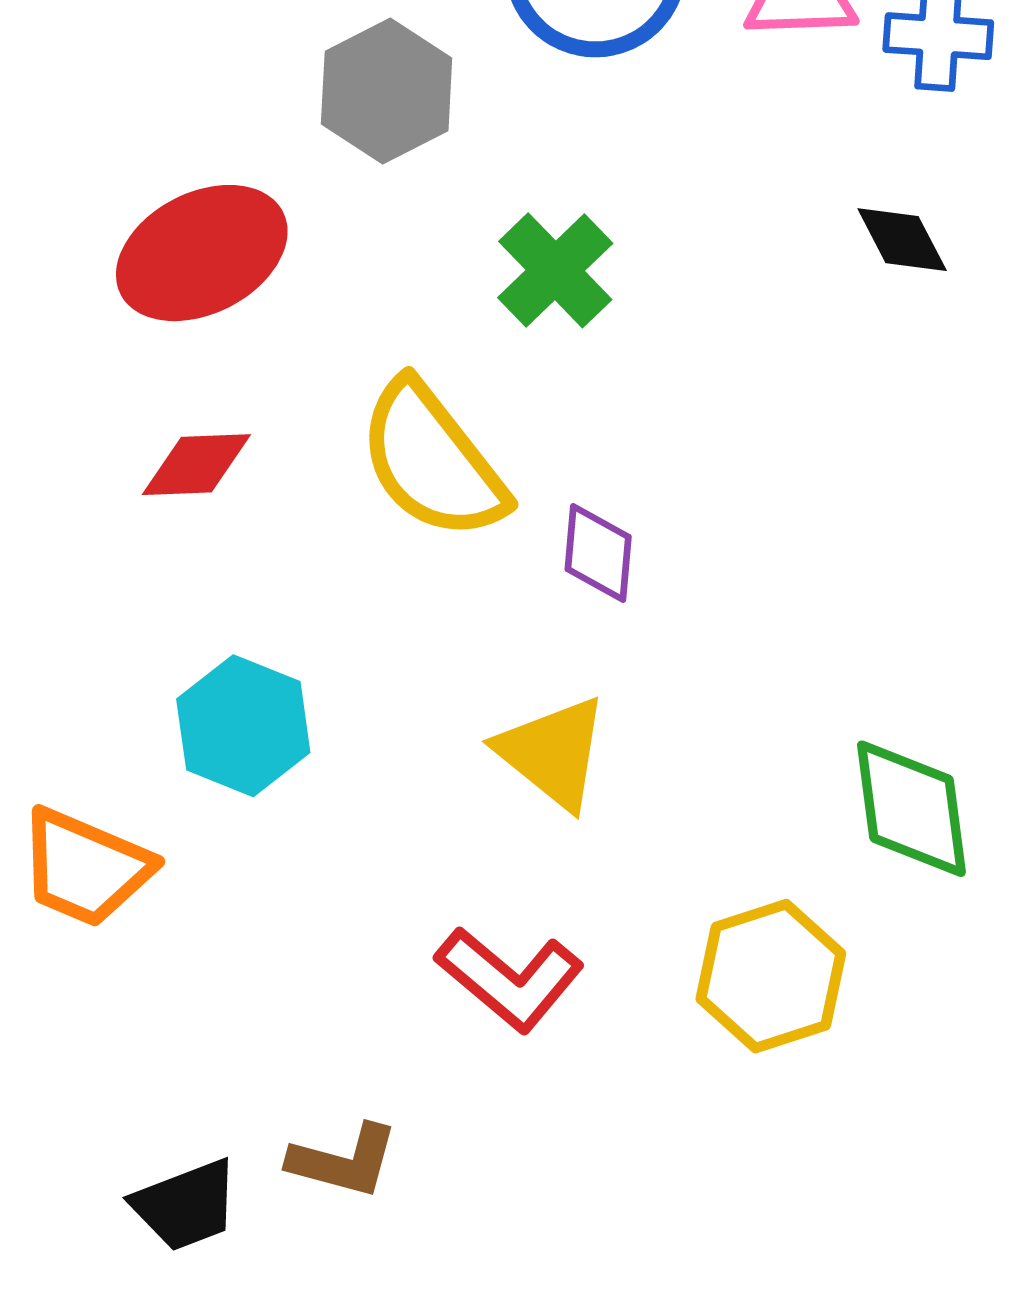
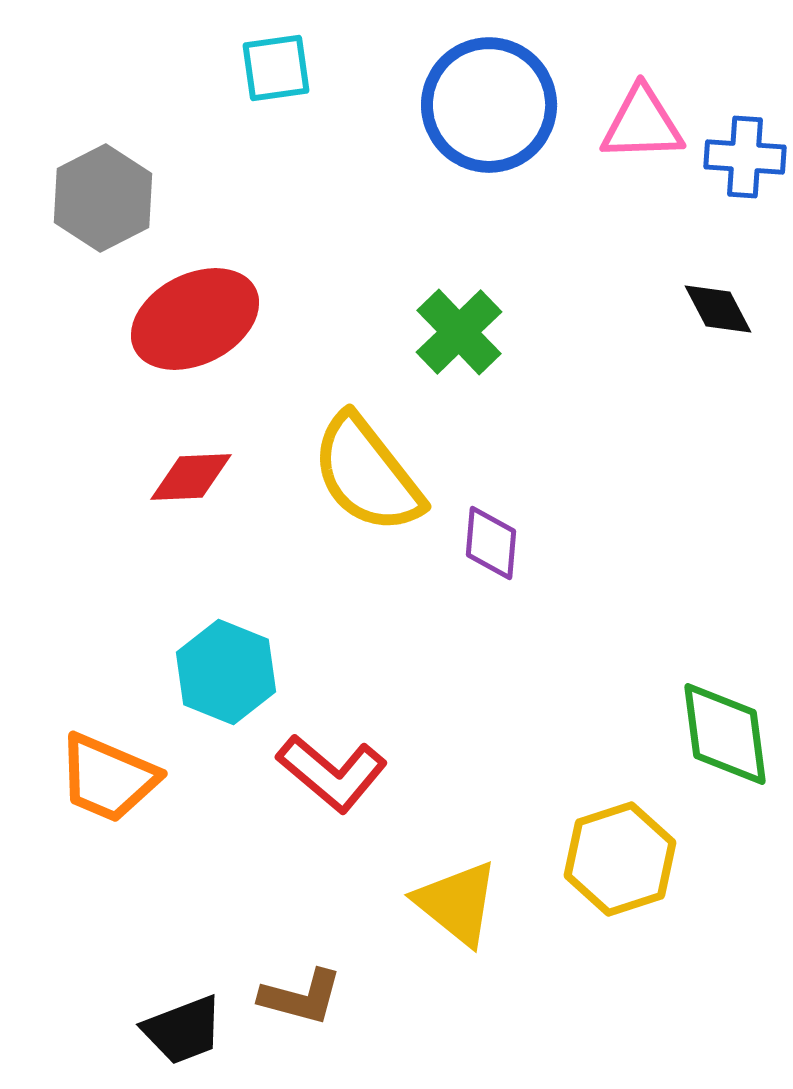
gray hexagon: (387, 91) -> (103, 198), moved
yellow triangle: (553, 753) -> (457, 903), moved
red L-shape: (510, 979) -> (332, 773), moved

